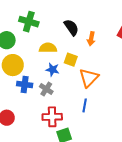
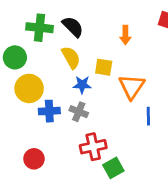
black semicircle: (71, 27) -> (73, 27), moved
yellow semicircle: (48, 48) -> (71, 58), turned 72
blue line: (85, 105) -> (148, 116), moved

